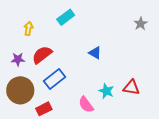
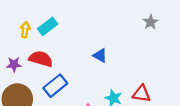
cyan rectangle: (66, 17) -> (48, 26), moved
red semicircle: (42, 55) -> (41, 59), turned 55

